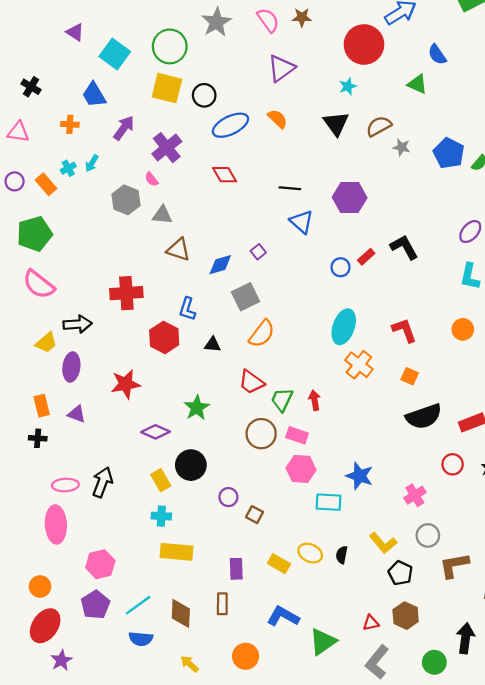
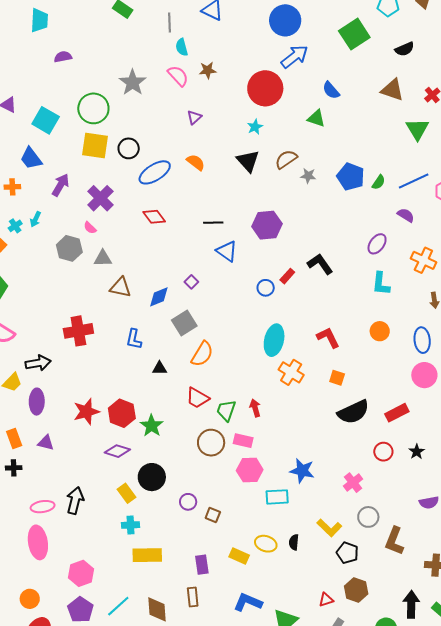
purple triangle: (281, 68) -> (194, 117), size x0.6
red hexagon: (164, 337) -> (122, 413), moved
brown L-shape: (454, 565) -> (394, 541), turned -52

